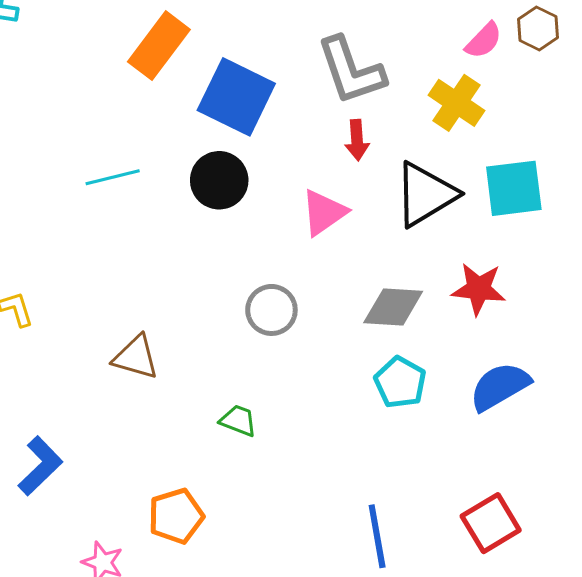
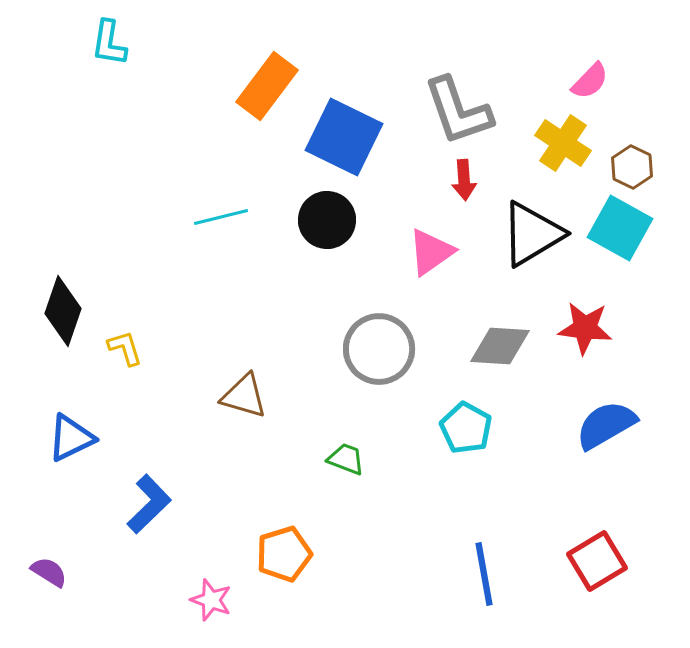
brown hexagon: (538, 28) -> (632, 167), moved
cyan square: (514, 188) -> (620, 228), turned 36
gray circle: (271, 310) -> (379, 349), size x1.4
cyan pentagon: (400, 382) -> (466, 428), moved

